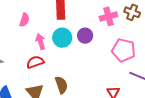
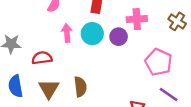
pink cross: (108, 16) -> (137, 19), moved
red semicircle: (35, 62) -> (42, 58), moved

